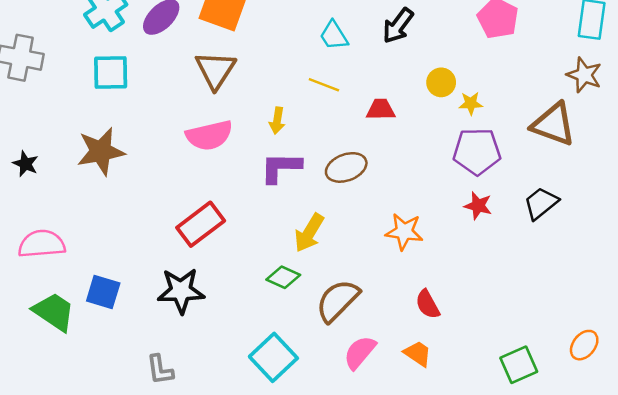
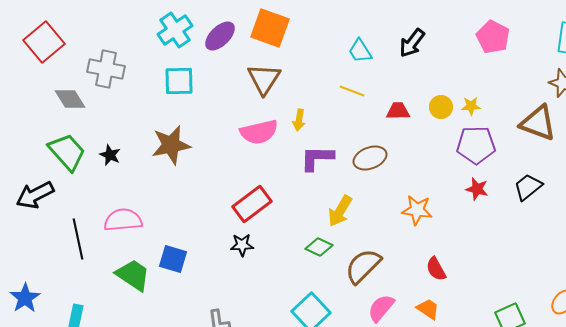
yellow circle: (441, 82) -> (441, 107), moved
yellow arrow: (277, 121) -> (299, 120), moved
black star: (181, 291) -> (242, 245), moved, size x0.6

